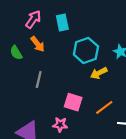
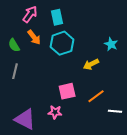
cyan hexagon: (86, 50) -> (62, 43), moved
gray line: (39, 80) -> (15, 71), moved
pink square: (73, 102) -> (67, 91), turned -30

